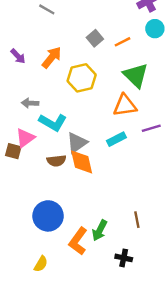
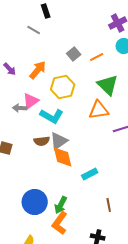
cyan L-shape: (53, 122) -> (52, 116), moved
pink triangle: (25, 138) -> (31, 101), moved
cyan rectangle: (116, 139) -> (90, 174), moved
brown semicircle: (56, 161) -> (42, 141), moved
green arrow: (100, 230) -> (61, 205), moved

